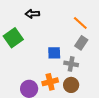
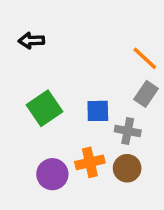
black arrow: (32, 14) -> (31, 41), moved
green square: (13, 38) -> (45, 108), moved

